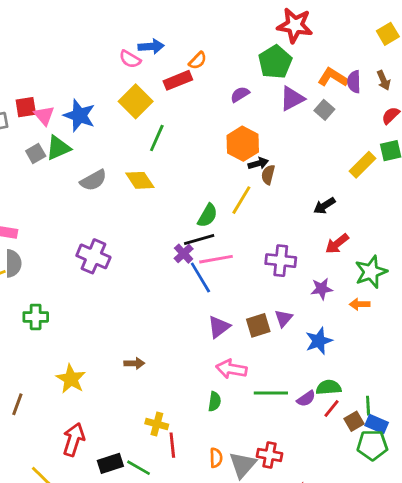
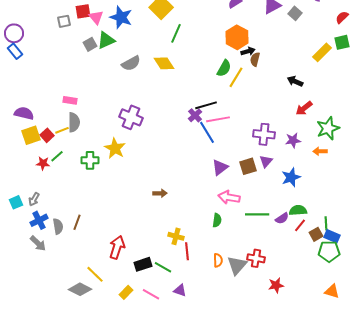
black arrow: (324, 206) -> (295, 81), turned 56
green semicircle: (208, 216) -> (224, 68), moved
purple cross: (281, 261) -> (264, 134), moved
yellow star: (71, 379) -> (115, 148), moved

